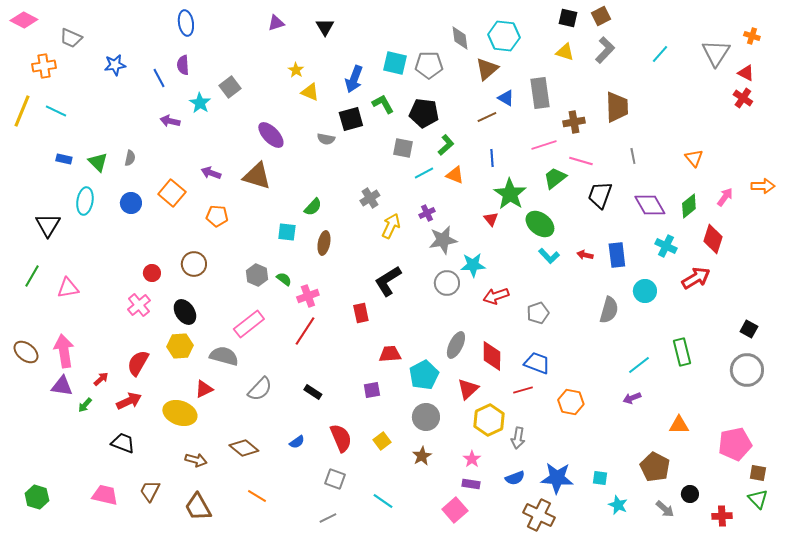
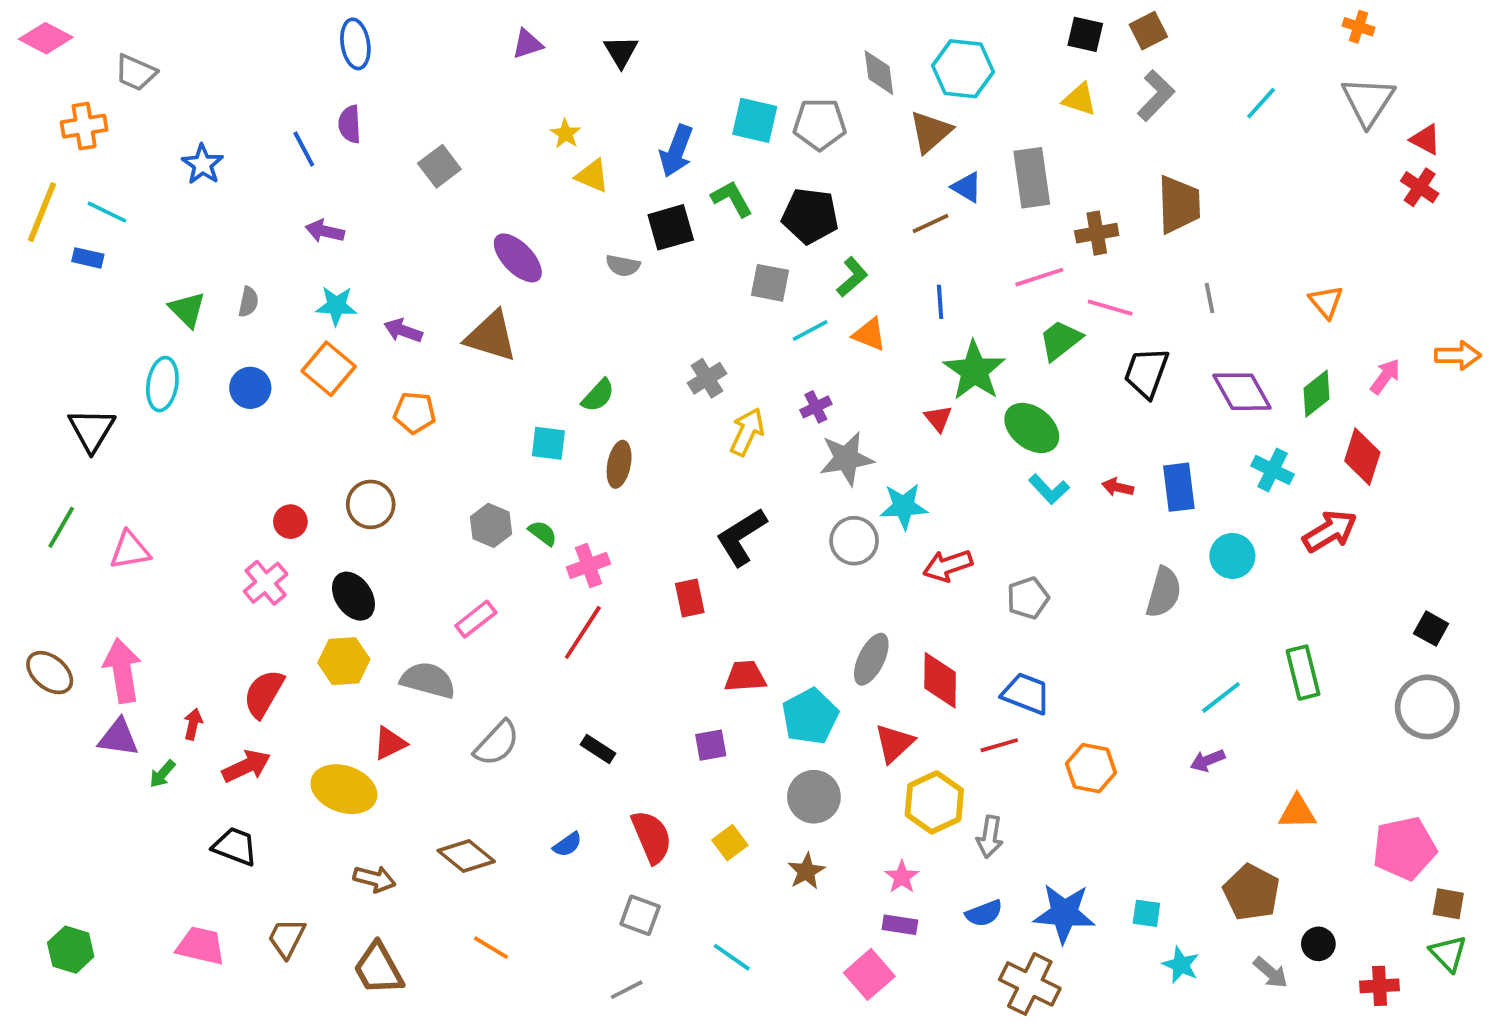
orange cross: (752, 36) -> (1359, 27), moved
blue star: (115, 65) -> (203, 164), moved, turned -30
cyan star: (200, 103) -> (336, 306), moved, turned -30
blue rectangle: (64, 159) -> (88, 258), moved
pink rectangle: (249, 324) -> (476, 619), size x0.7
red arrow: (101, 379) -> (193, 724), turned -35

